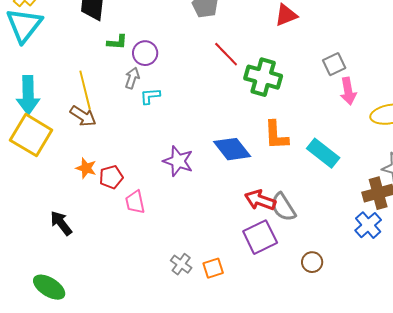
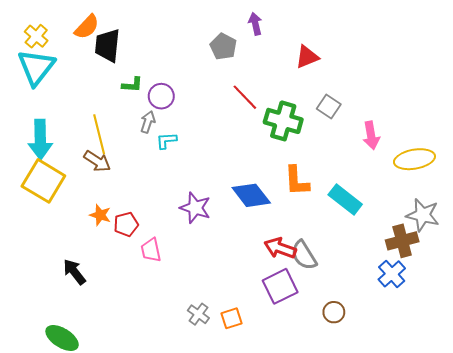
gray square: (334, 64) -> (329, 106), moved, turned -30

